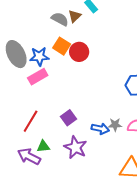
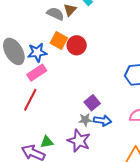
purple square: (68, 118) -> (92, 103), moved
red line: (31, 121) -> (30, 100), moved
gray star: (115, 125) -> (85, 120), moved

